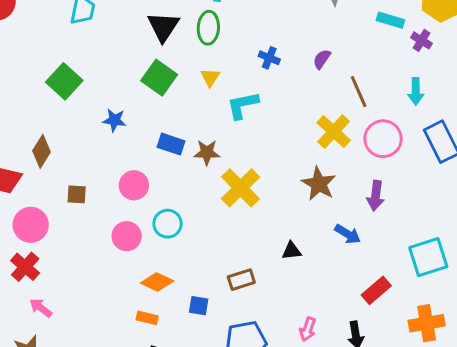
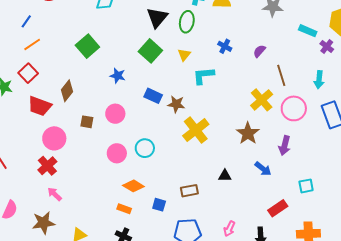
pink circle: (134, 185) -> (115, 114), moved
cyan square: (428, 257) -> (306, 186), moved, size x0.6

